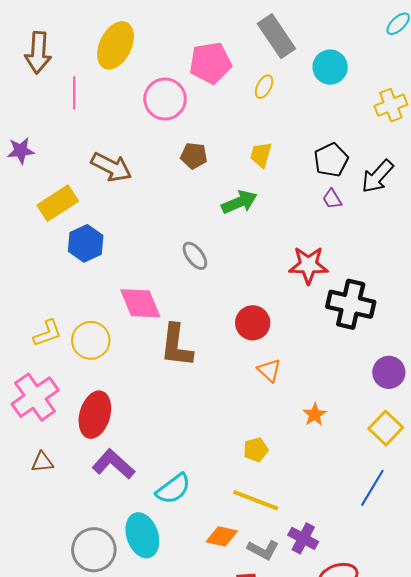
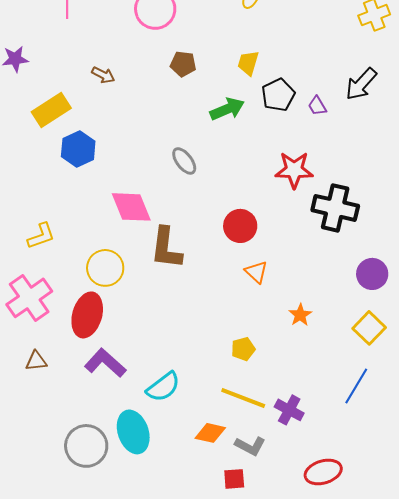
black pentagon: (331, 160) -> (278, 95), moved
brown arrow: (111, 167) -> (103, 75), size x0.6
yellow circle: (91, 340) -> (105, 268), moved
purple cross: (303, 538) -> (289, 410), moved

